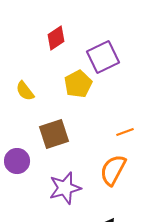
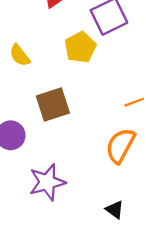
purple star: (65, 188) -> (47, 182), moved

